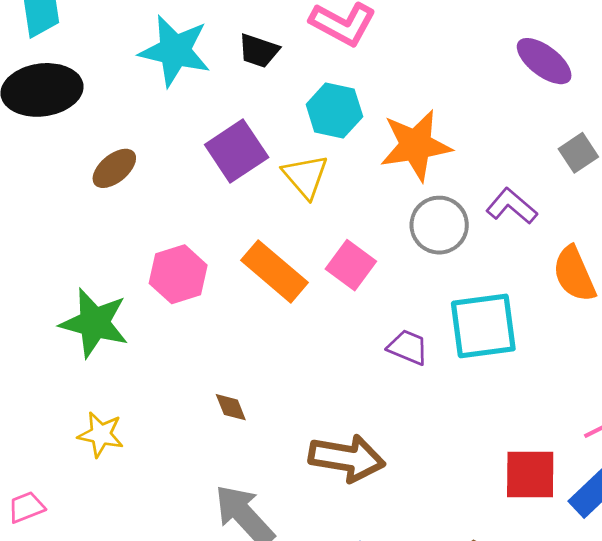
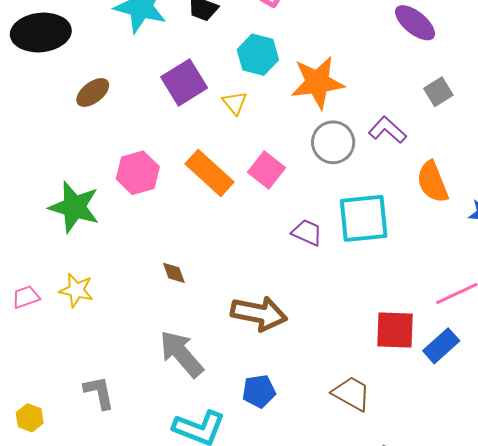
yellow triangle: (305, 176) -> (235, 103), size x0.7
pink trapezoid: (26, 507) -> (26, 297), moved

